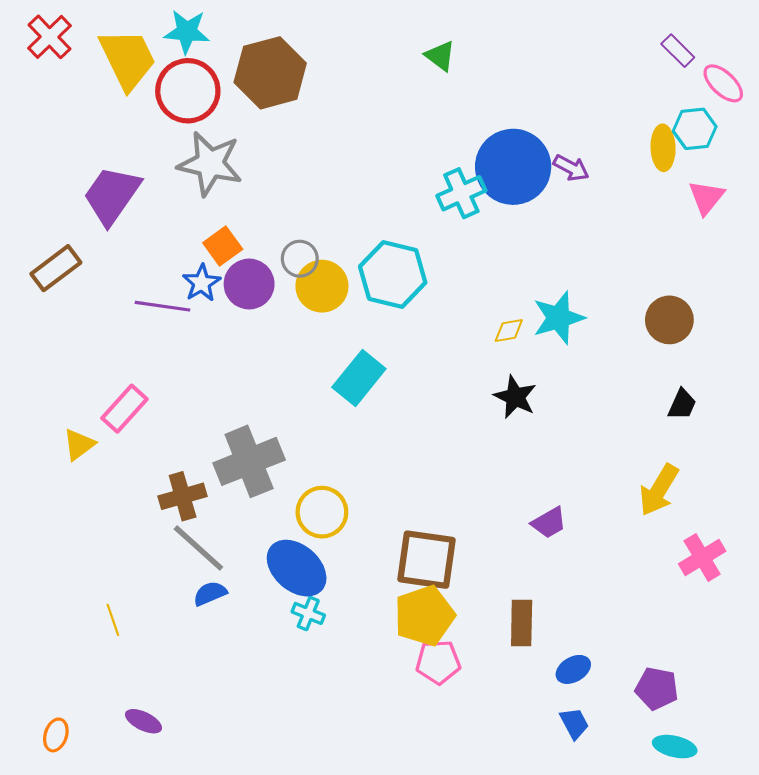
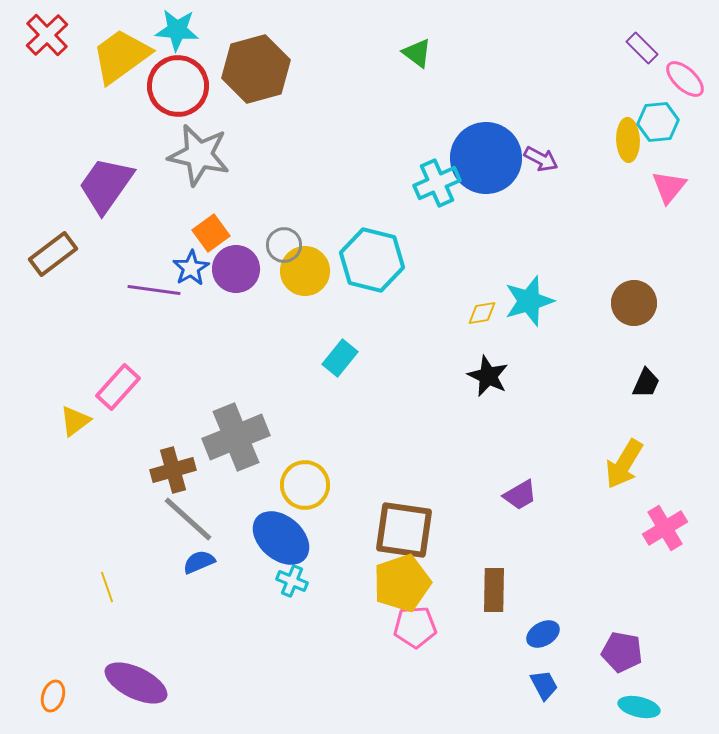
yellow trapezoid: (128, 59) -> (121, 56), turned -100
cyan rectangle: (359, 378) -> (340, 358), size x0.7
purple ellipse: (143, 721) -> (136, 683), size x1.8

